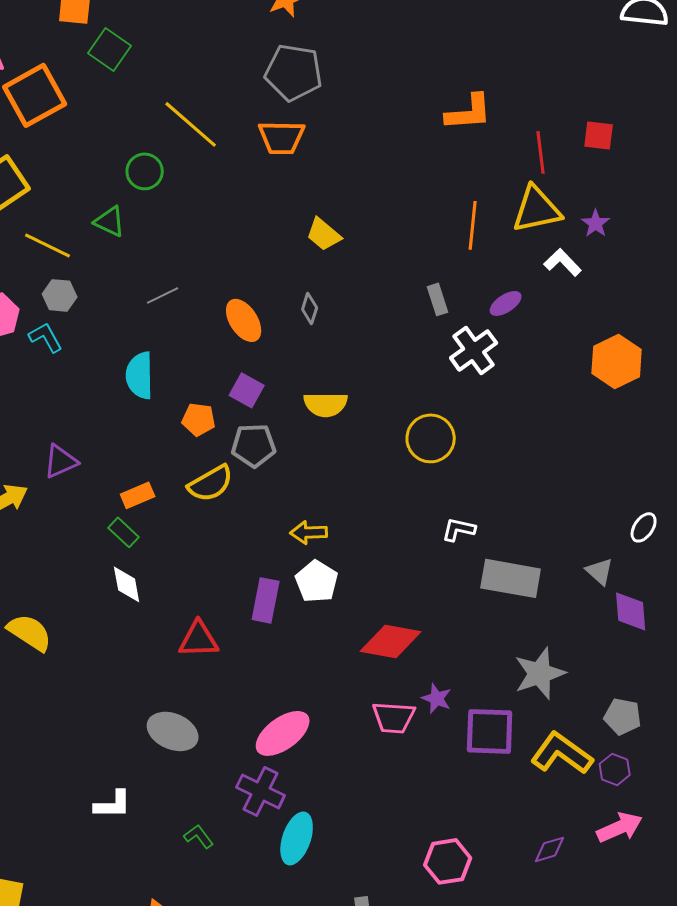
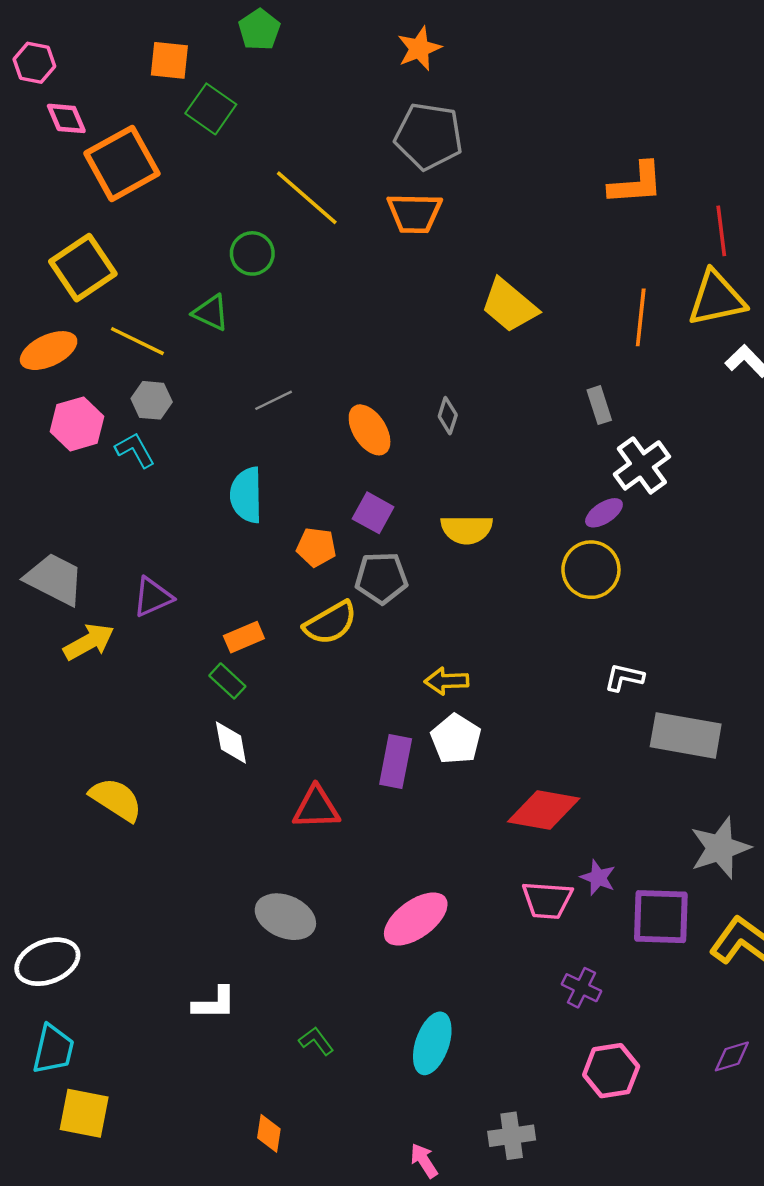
yellow trapezoid: (324, 234) -> (509, 306), moved, size x1.4
purple ellipse: (506, 303) -> (604, 513), moved
purple cross: (261, 791) -> (581, 988), moved, size x0.7

